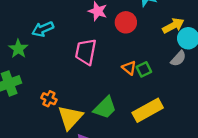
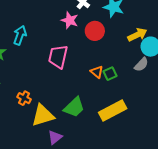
cyan arrow: (43, 29) -> (20, 35), turned 132
yellow triangle: (70, 117) -> (43, 115), turned 30

